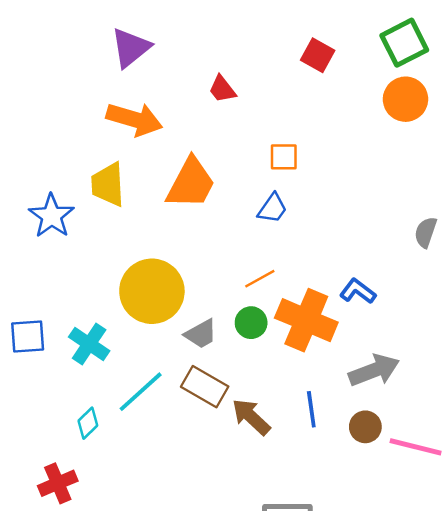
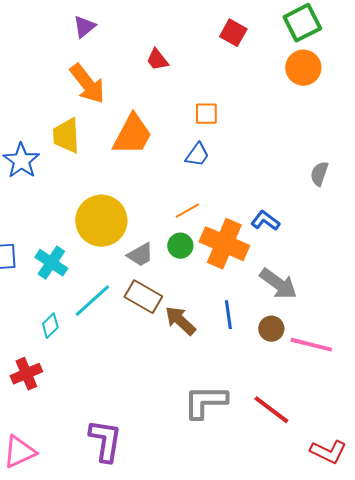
purple triangle: (131, 48) -> (84, 27), size x0.7
orange arrow: (134, 119) -> (87, 84), turned 36
gray arrow: (374, 370) -> (278, 284), turned 57

